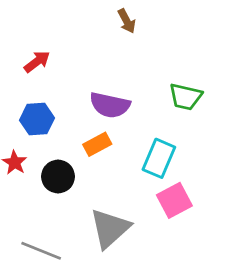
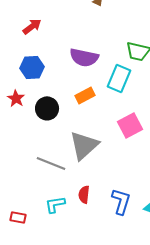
orange rectangle: (97, 144) -> (85, 95), moved
cyan rectangle: (159, 158) -> (119, 78), moved
gray line: (41, 251) -> (51, 163), moved

